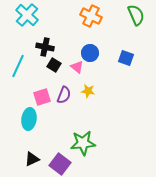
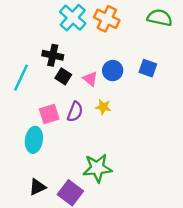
cyan cross: (27, 15) -> (73, 18), moved
green semicircle: (136, 15) -> (160, 18), turned -55
blue circle: (90, 53) -> (113, 71), moved

